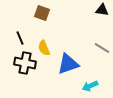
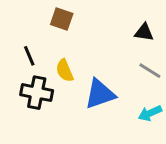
black triangle: (102, 10) -> (144, 32), moved
cyan arrow: (90, 86) -> (150, 113), moved

